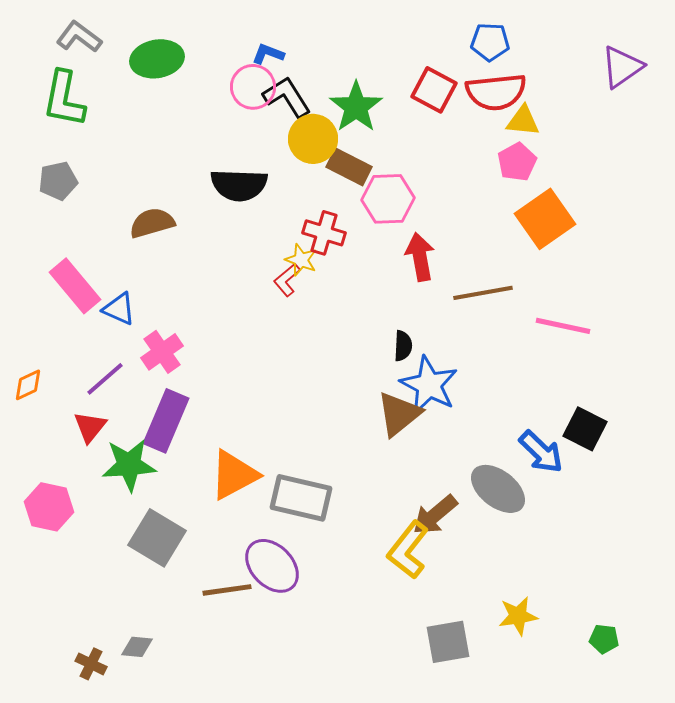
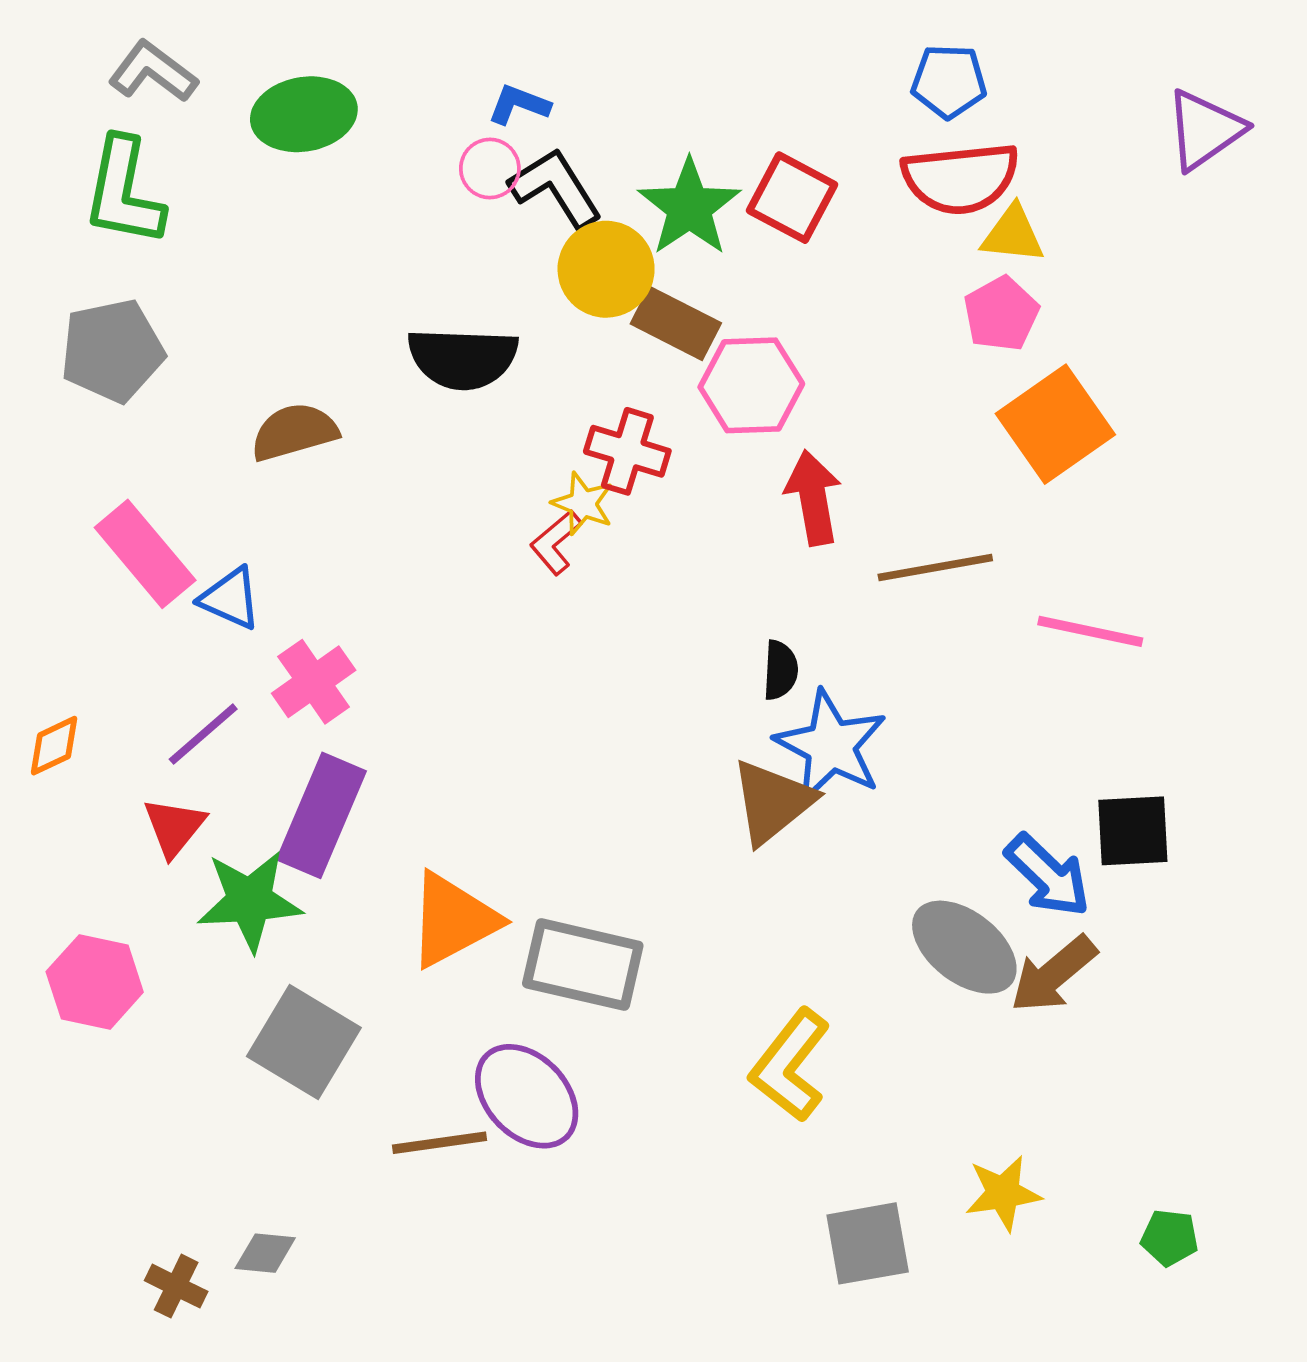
pink circle: (253, 87) -> (490, 169), size x0.7
red square: (434, 90) -> (792, 198), moved
gray pentagon: (58, 181) -> (112, 351), size x1.4
black square: (585, 429) -> (1133, 831), turned -30
brown arrow: (435, 515) -> (1053, 974), moved

